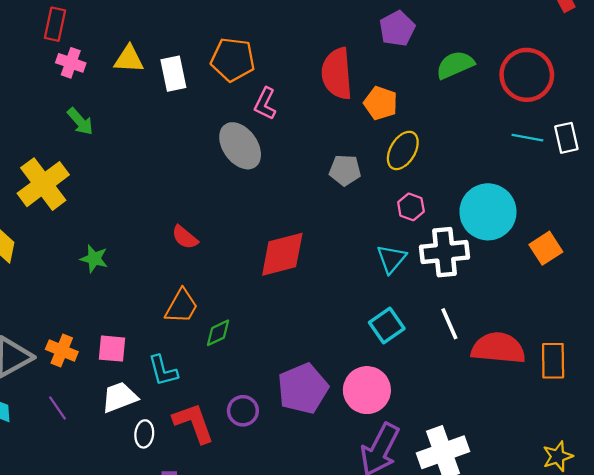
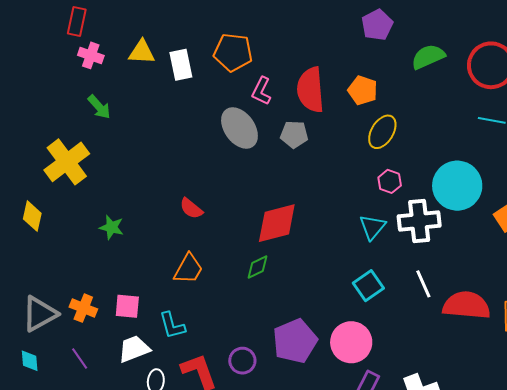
red semicircle: (337, 74) -> (310, 90), moved
gray pentagon: (345, 170) -> (294, 134), moved
green diamond: (218, 333) -> (257, 267), moved

